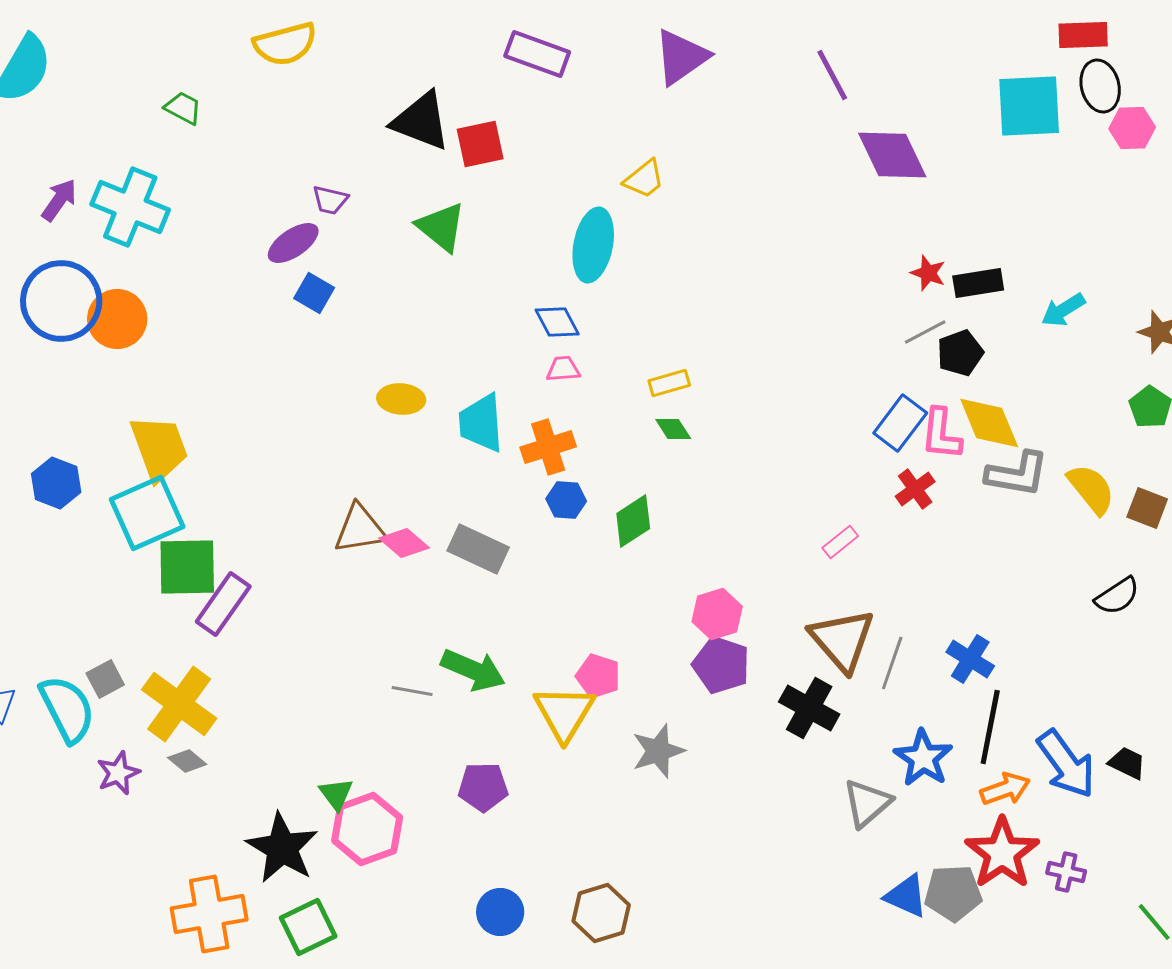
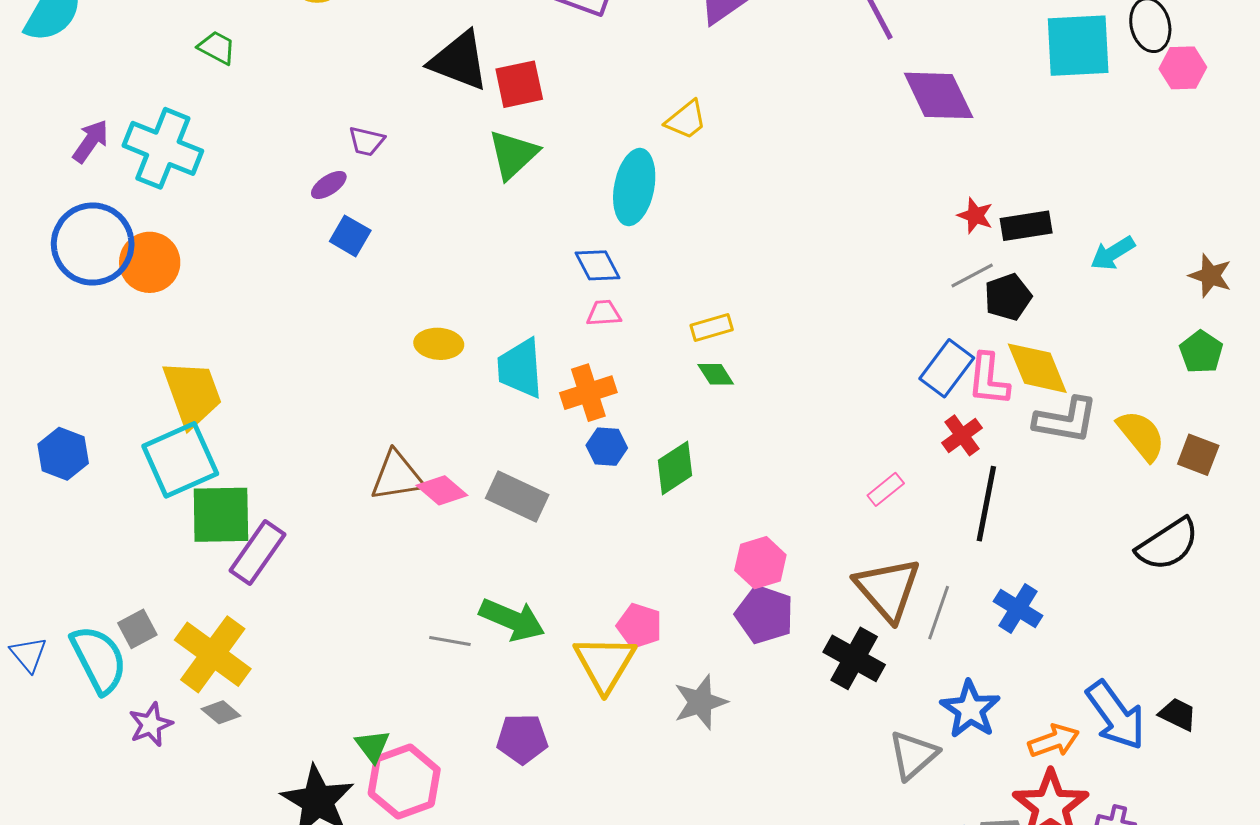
green triangle: (441, 227) -> (513, 154), moved, turned 38
purple ellipse: (293, 243) -> (329, 185), size x0.7
blue hexagon: (56, 483) -> (63, 454), moved
black semicircle: (1117, 596) -> (1168, 544), size x1.4
black line: (990, 727) -> (986, 504), moved

